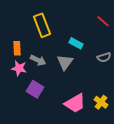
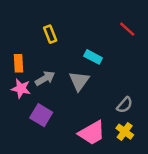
yellow rectangle: (42, 25) -> (50, 34), size x0.6
gray semicircle: (104, 57) -> (125, 105), moved, turned -32
gray arrow: (38, 60) -> (45, 78), turned -56

